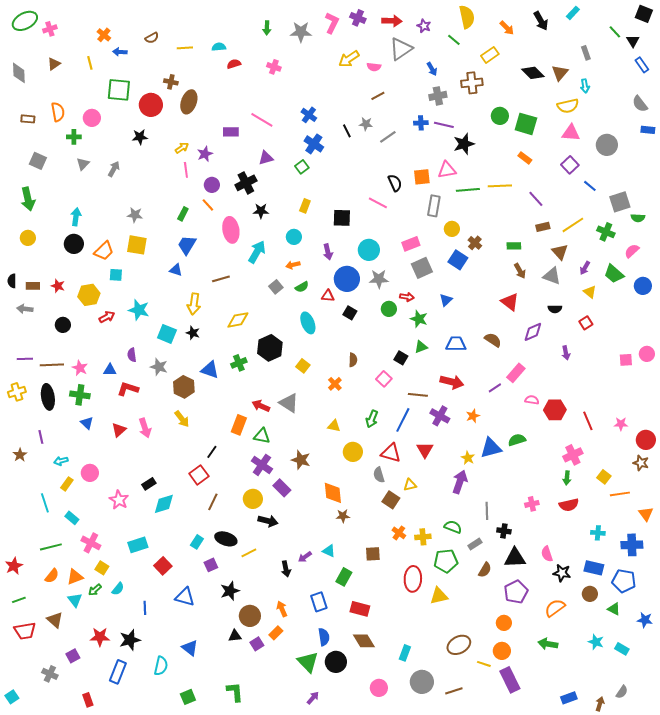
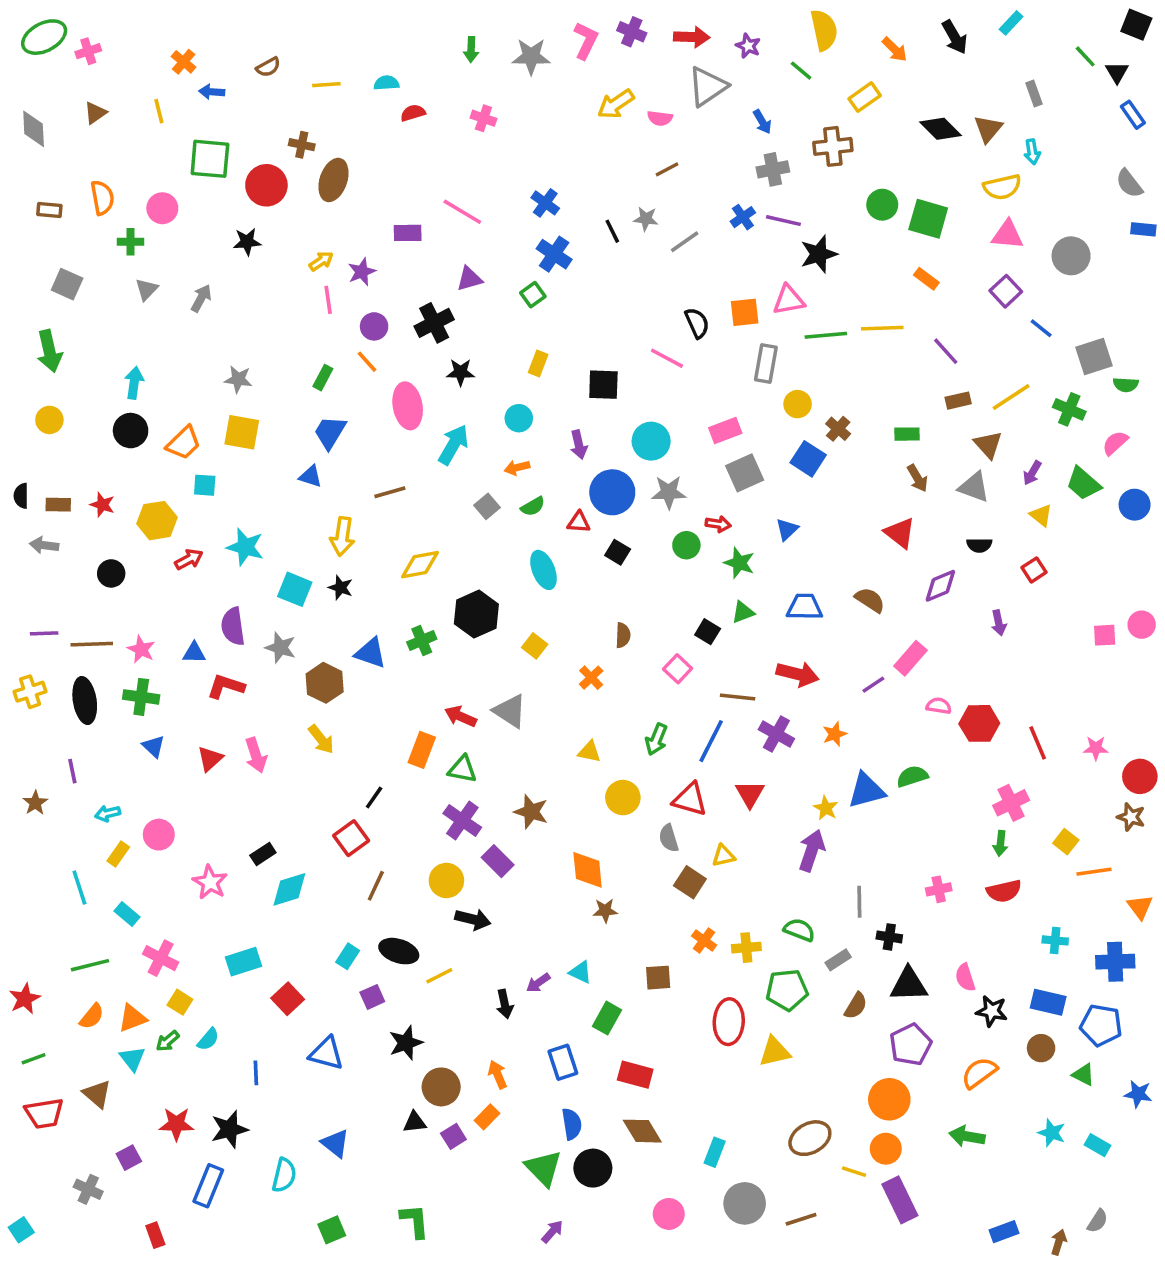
blue cross: (421, 123) -> (743, 217), turned -32
purple semicircle: (132, 355) -> (233, 626), size x1.5
orange circle: (504, 623) -> (889, 1099), size x1.5

